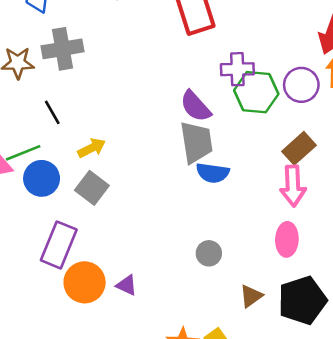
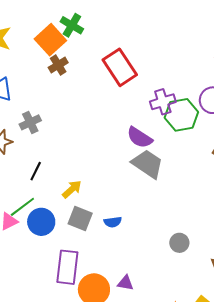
gray cross: (63, 49) -> (30, 122), size x0.7
black line: (52, 112) -> (36, 171), turned 72
gray trapezoid: (196, 142) -> (148, 164), turned -32
blue semicircle: (213, 173) -> (113, 222), moved, size x0.7

